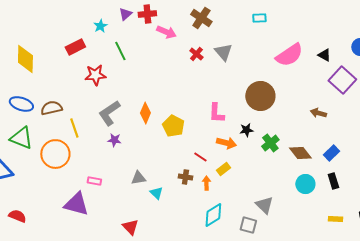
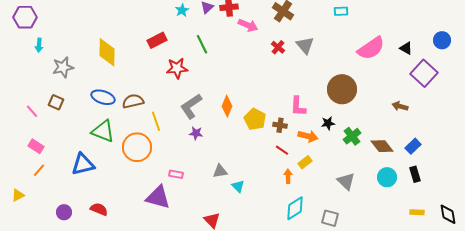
cyan star: (100, 26) -> (182, 10), moved
brown cross: (185, 177) -> (280, 125), moved
gray triangle: (264, 205) -> (346, 181), moved

